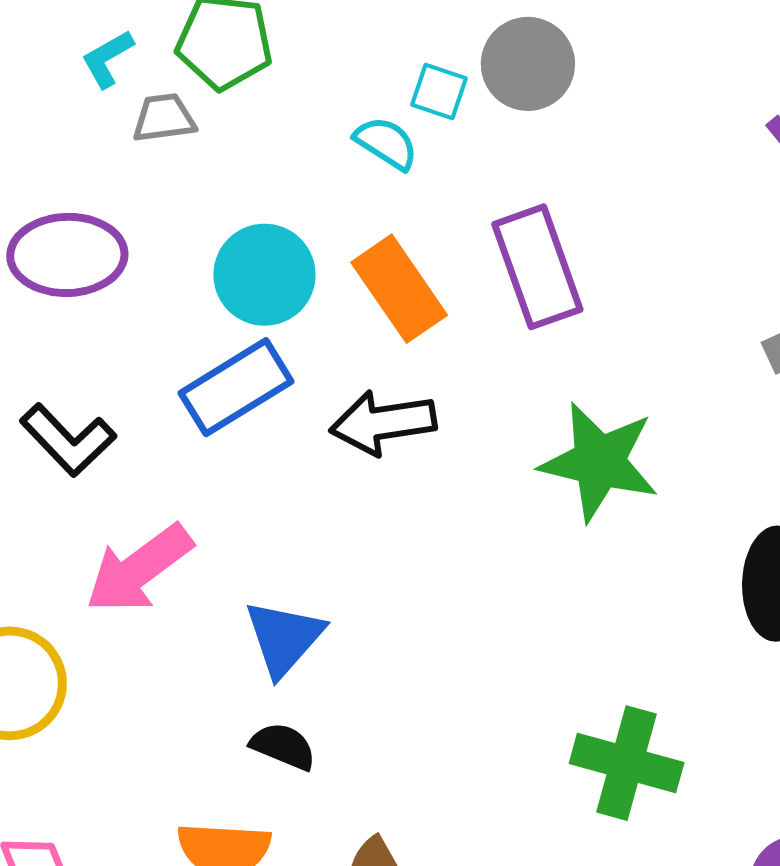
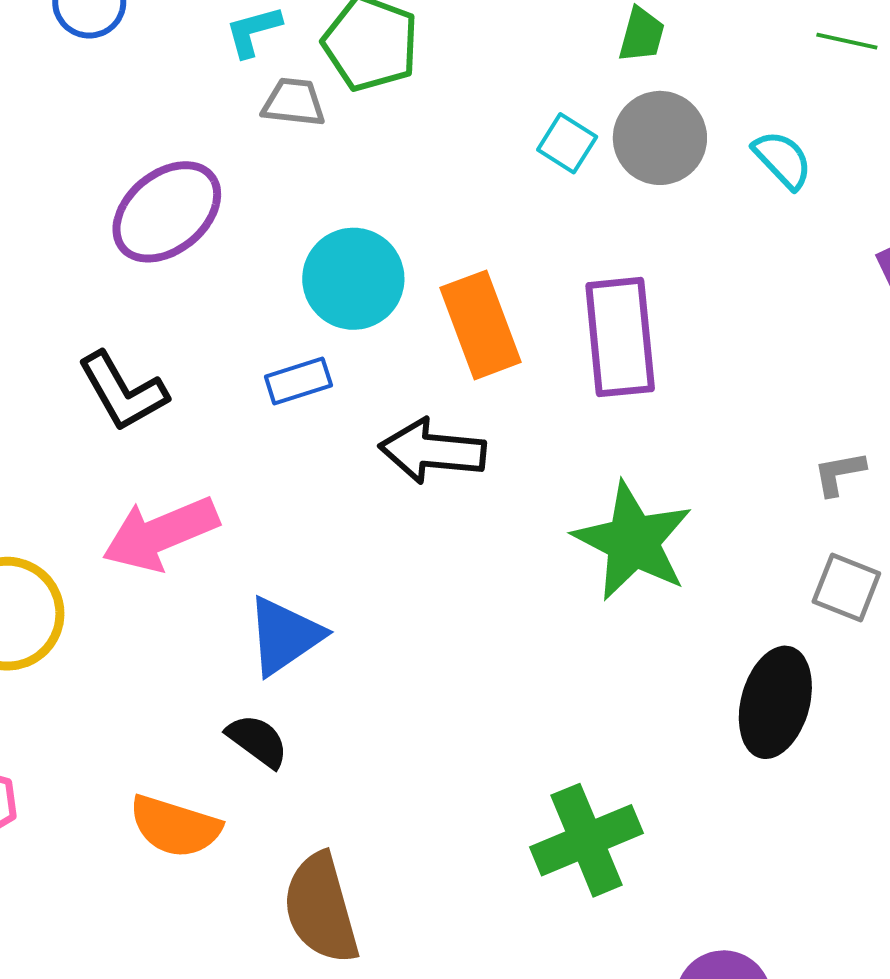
cyan semicircle: (386, 143) -> (782, 160), moved
purple ellipse: (67, 255) -> (167, 212), turned -52
blue rectangle: (236, 387) -> (298, 381), size x0.6
green cross: (627, 763) -> (587, 840), turned 38

